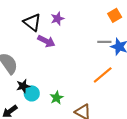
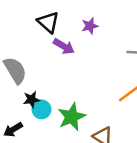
purple star: (57, 19) -> (90, 26), moved
green star: (57, 98) -> (72, 117), size x1.6

